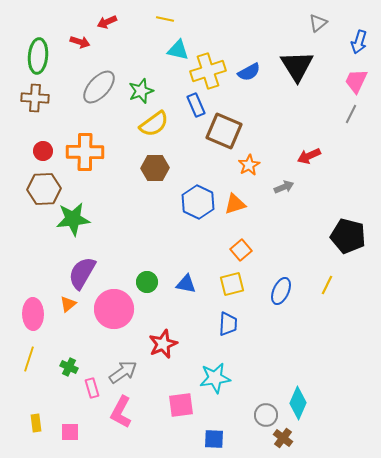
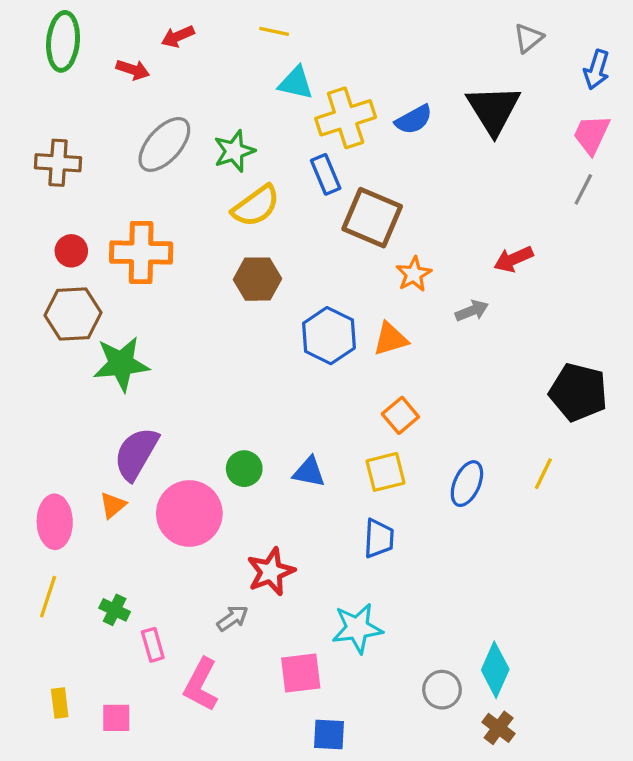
green ellipse: (38, 56) -> (63, 41), moved
gray arrow: (123, 372) -> (233, 618), moved, size x0.7
brown cross: (283, 438) -> (499, 728), moved
blue square: (214, 439) -> (329, 735), moved

